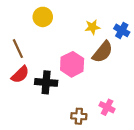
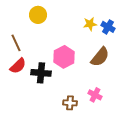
yellow star: (92, 27) -> (90, 24), moved
brown semicircle: (103, 52) -> (100, 57), moved

